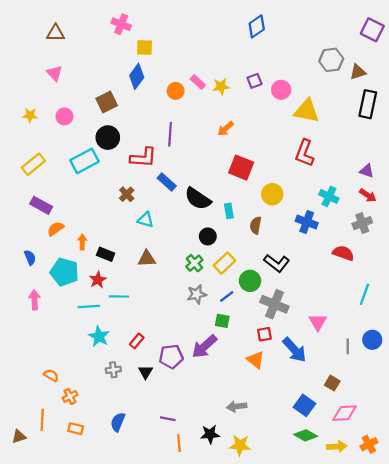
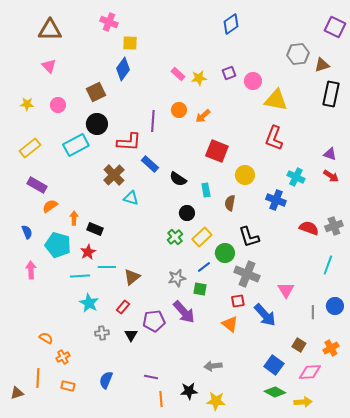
brown triangle: (56, 33) -> (50, 30), size x1.4
orange circle: (176, 91) -> (179, 110), moved
brown cross: (127, 194) -> (114, 175), size x1.5
black semicircle: (198, 199) -> (178, 179), size x0.7
gray cross: (362, 223) -> (334, 226), moved
brown triangle: (147, 259) -> (132, 277), moved, turned -36
black L-shape: (277, 263) -> (249, 237), turned 35
gray star: (197, 294) -> (177, 278), moved
purple arrow: (204, 346) -> (184, 312), turned -90
orange cross: (369, 444) -> (331, 348), moved

